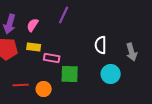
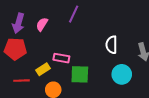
yellow rectangle: (34, 47) -> (43, 69), moved, turned -40
red line: (21, 85) -> (21, 81), moved

